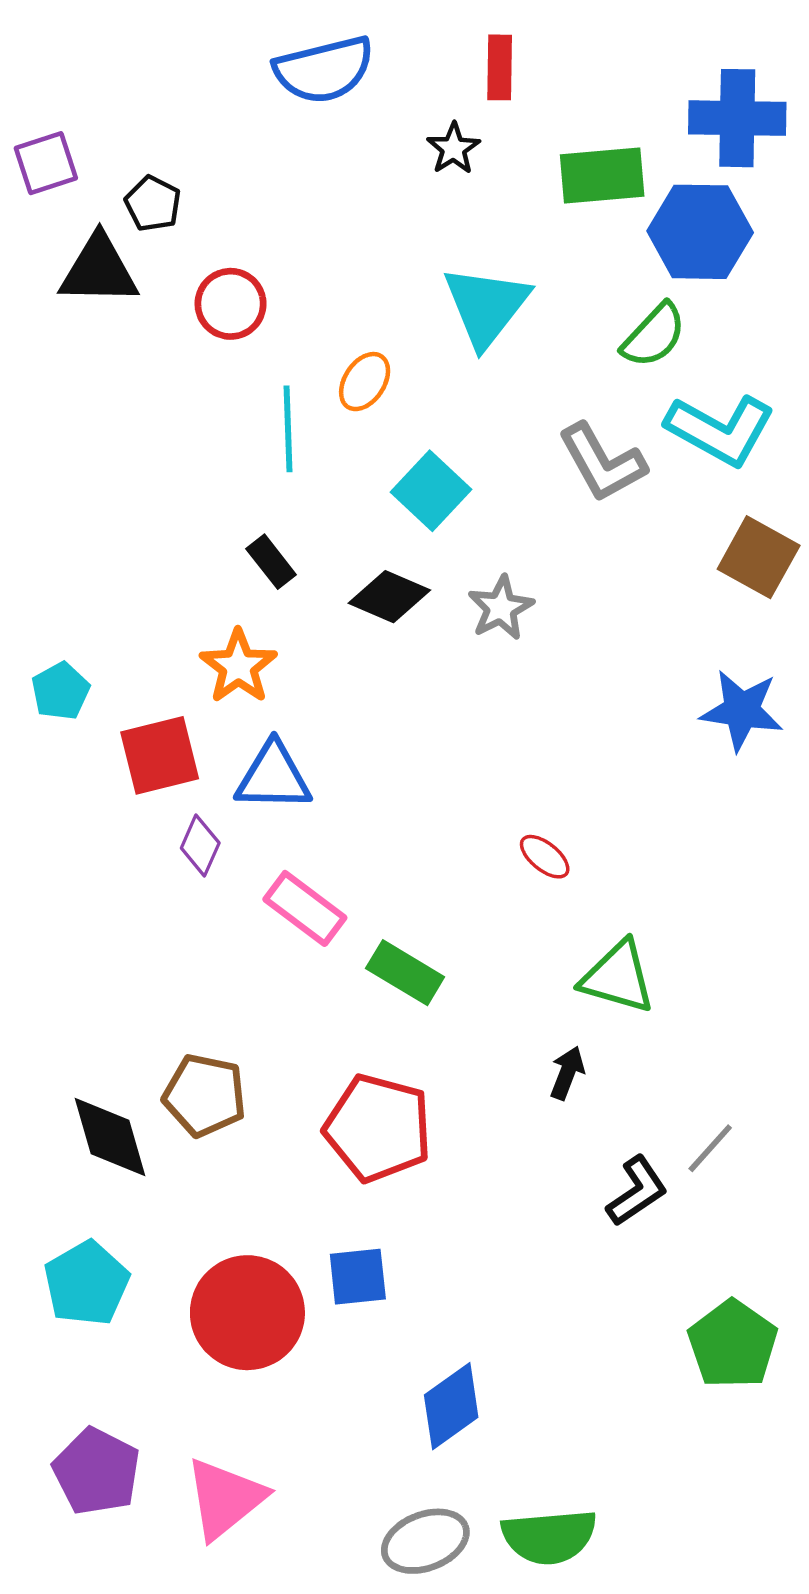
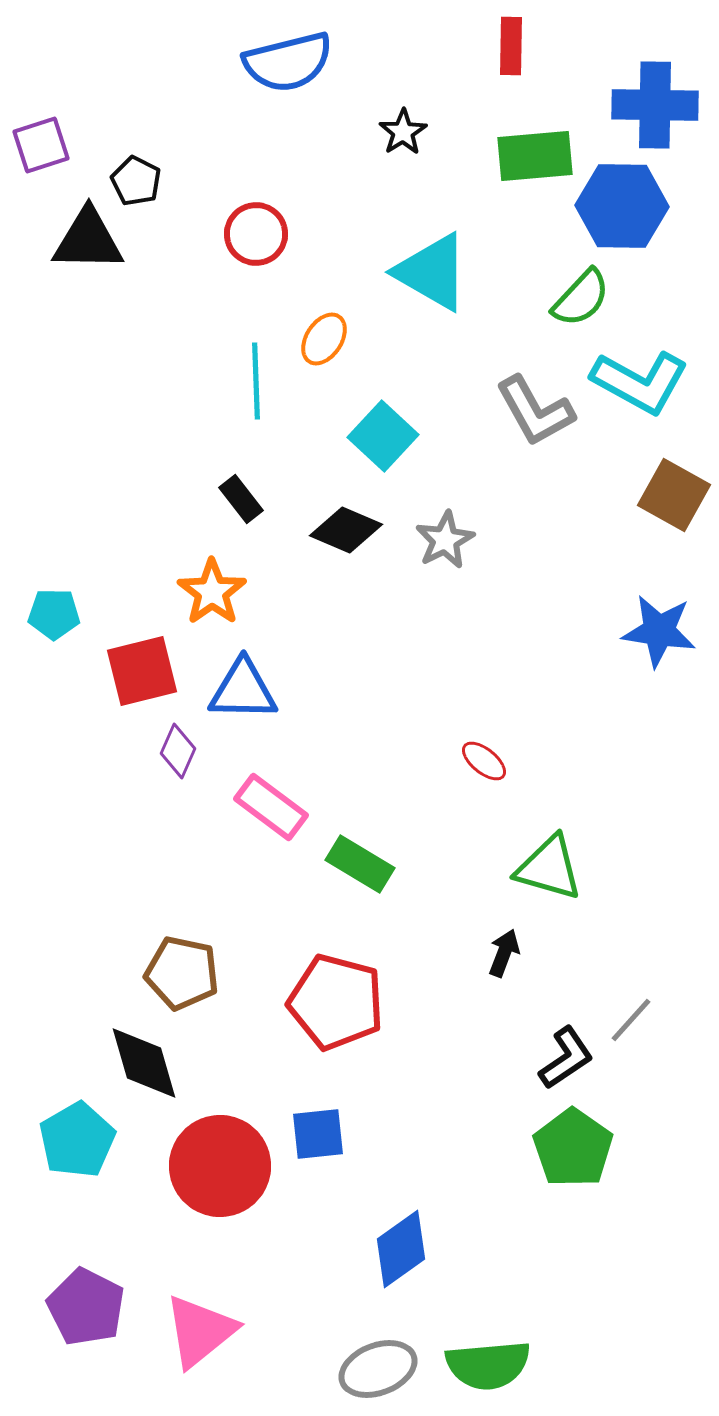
red rectangle: (500, 67) -> (511, 46), moved
red circle: (231, 304) -> (256, 234), moved
cyan triangle: (486, 306) -> (432, 272), turned -38
cyan pentagon: (61, 691) -> (54, 614), turned 30
black diamond: (110, 1137) -> (144, 1063), moved
green pentagon: (733, 1344) -> (573, 1148), moved

